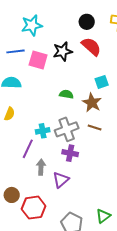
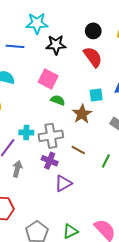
black star: (63, 51) -> (56, 45), moved
pink square: (38, 60) -> (48, 79), moved
brown line: (95, 128) -> (78, 150), moved
purple triangle: (61, 180) -> (63, 183), moved

